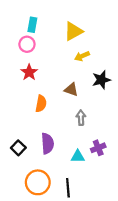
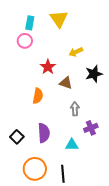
yellow triangle: (73, 31) -> (59, 19), moved, turned -36
red star: (29, 72) -> (48, 67), moved
purple cross: (98, 148) -> (91, 128), moved

